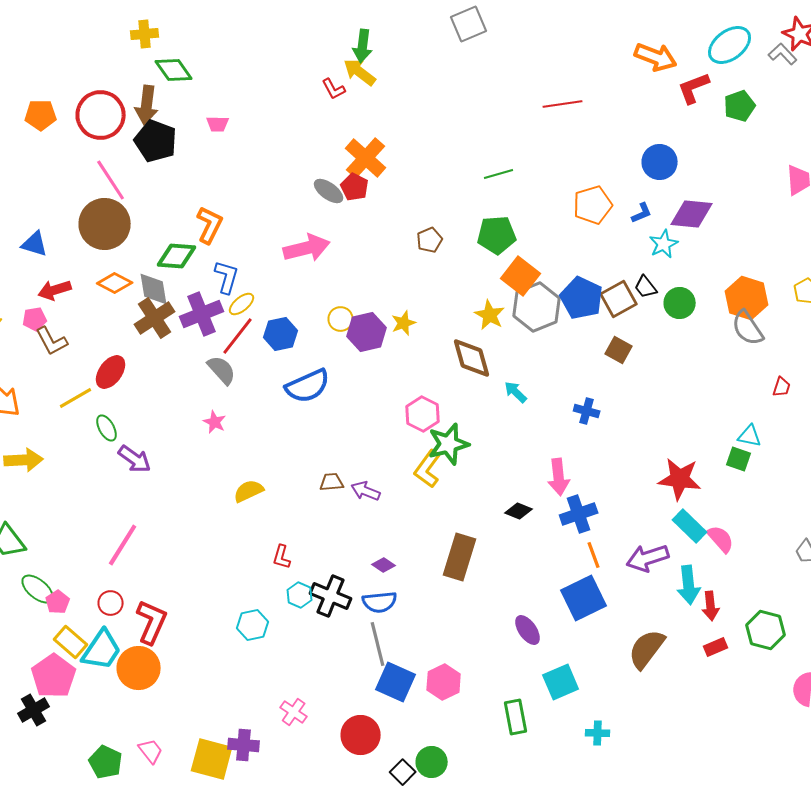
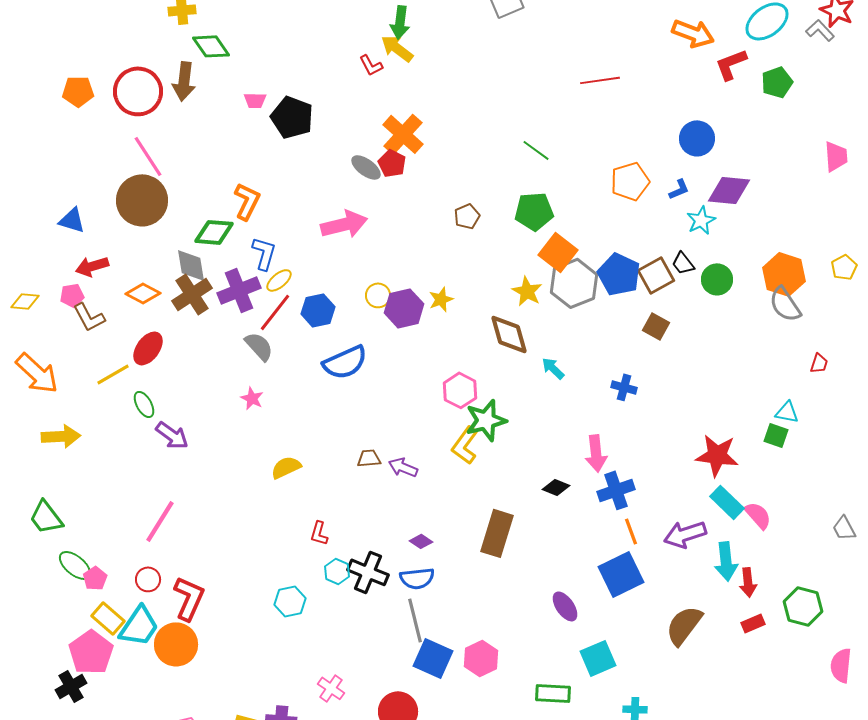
black pentagon: (156, 141) -> (292, 117), moved
green line: (499, 174) -> (536, 150), turned 52
orange diamond: (115, 283) -> (143, 293), moved
green rectangle: (516, 717) -> (553, 693), turned -76

